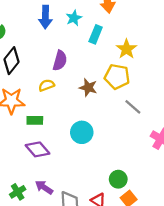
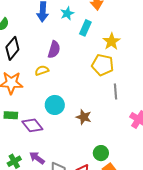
brown star: (88, 88) -> (84, 117), moved
gray line: (133, 107) -> (115, 91), turned 42
green rectangle: (35, 120) -> (11, 115), moved
cyan circle: (82, 132) -> (55, 105), moved

